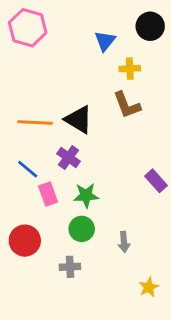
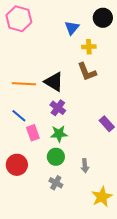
purple cross: (69, 157) -> (58, 108), moved
gray cross: (70, 267) -> (56, 183), moved, turned 32
yellow star: (149, 287) -> (102, 197), size x1.5

